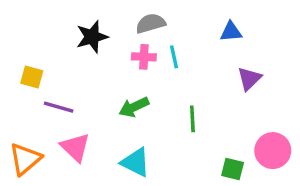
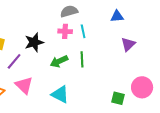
black star: (92, 37) -> (34, 42), moved
purple line: (59, 107) -> (14, 61), turned -66
green line: (192, 119) -> (82, 59), moved

